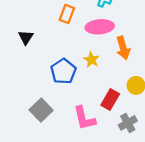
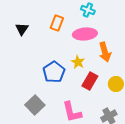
black triangle: (26, 37) -> (22, 29), moved
red rectangle: (110, 99) -> (90, 81), moved

